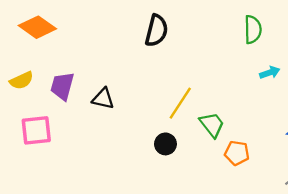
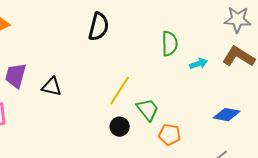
green semicircle: (253, 29) -> (170, 44), moved
black circle: (165, 144) -> (120, 127), moved

